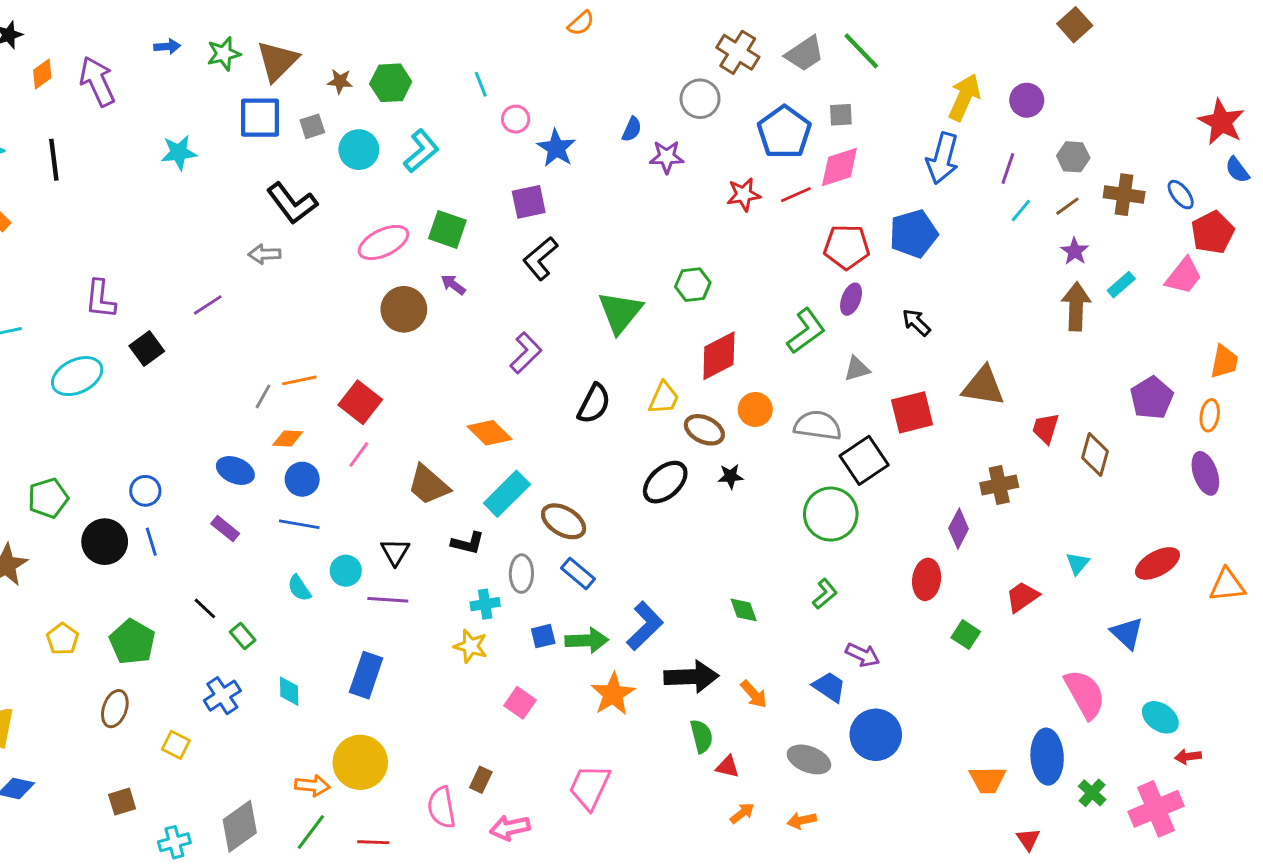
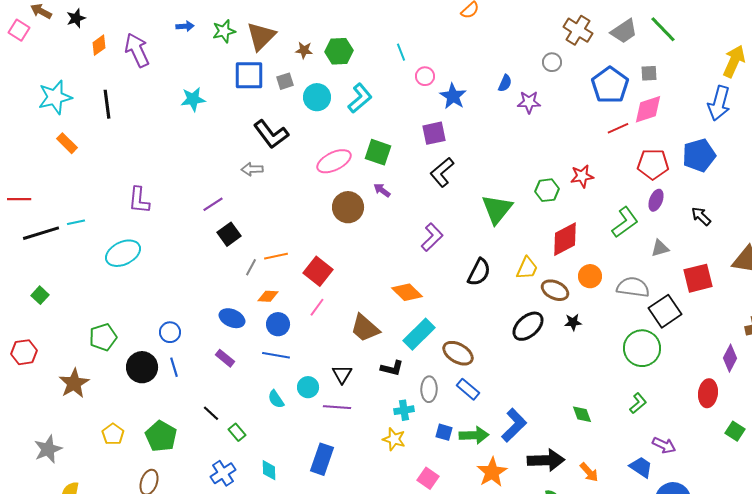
gray circle: (700, 99) -> (552, 62), size x0.7
red star: (744, 195) -> (582, 176), moved
black square: (147, 349) -> (229, 234), moved
blue square: (543, 636) -> (444, 432), turned 30

